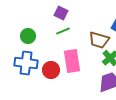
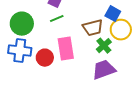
green circle: (28, 36) -> (22, 24), size x1.5
brown trapezoid: (99, 40) -> (93, 28), turned -30

